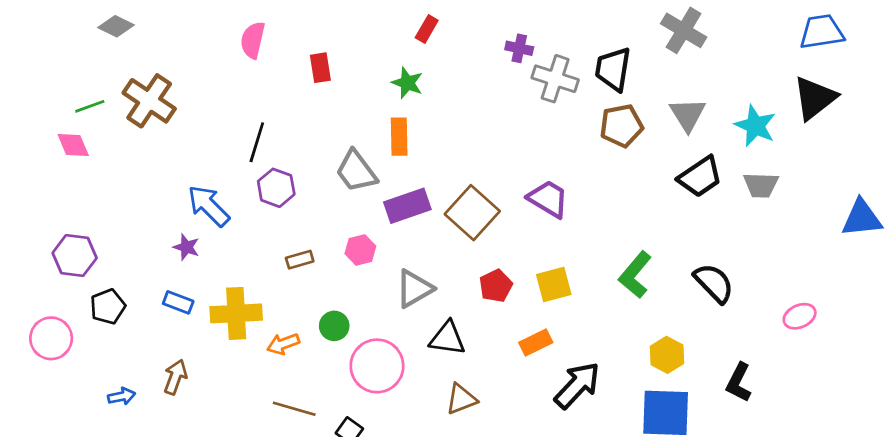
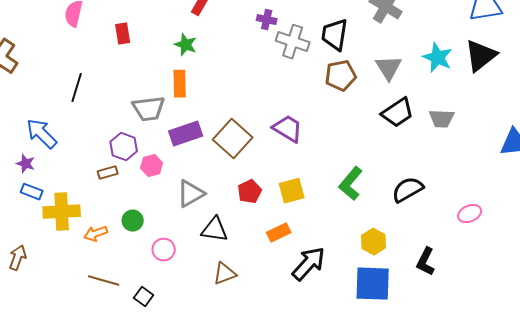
cyan star: (755, 126) -> (438, 58), moved
gray trapezoid: (356, 171) -> (149, 109), turned -60
purple hexagon: (276, 188) -> (124, 147), moved
black semicircle: (714, 283) -> (408, 190), turned -76
blue rectangle: (178, 302) -> (32, 192), moved
pink circle: (377, 366) -> (164, 250), size x0.6

